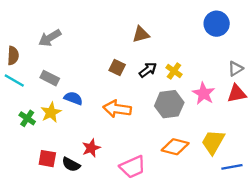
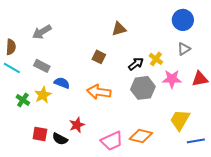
gray triangle: (236, 69) -> (184, 49), moved
black arrow: (148, 70) -> (136, 64), moved
yellow cross: (174, 71) -> (156, 59), moved
pink star: (204, 93) -> (172, 79), turned -30
orange diamond: (175, 147) -> (141, 136), moved

